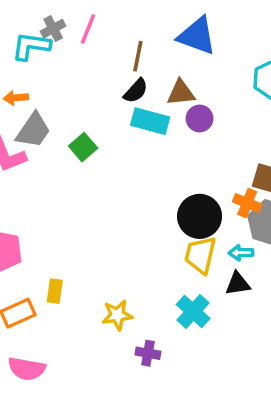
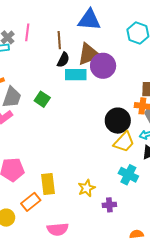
brown triangle: (181, 93) -> (89, 54), size x1.4
purple circle: (200, 118) -> (103, 66), size x1.6
yellow trapezoid: (200, 255) -> (124, 142), turned -135
yellow rectangle: (55, 291) -> (48, 184), size x1.5
pink semicircle: (27, 369) -> (58, 229), moved

